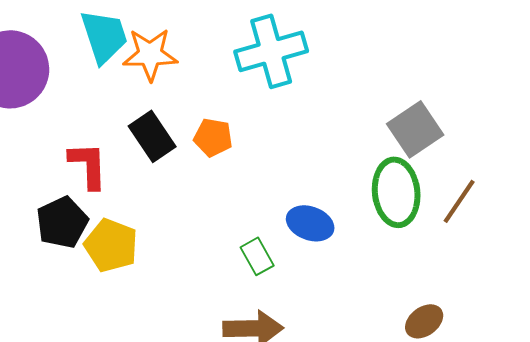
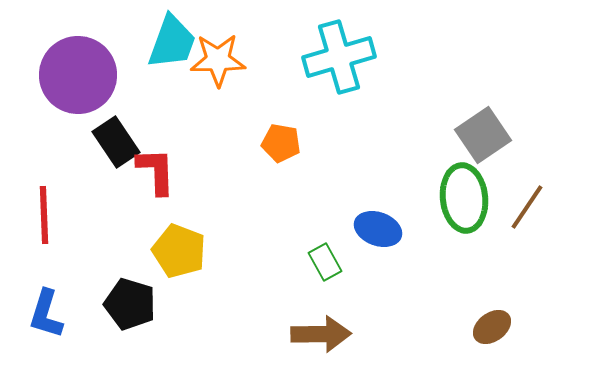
cyan trapezoid: (104, 36) -> (172, 42), turned 38
black rectangle: (152, 136) -> (116, 142), moved
black pentagon: (62, 222) -> (130, 304), moved, turned -30

